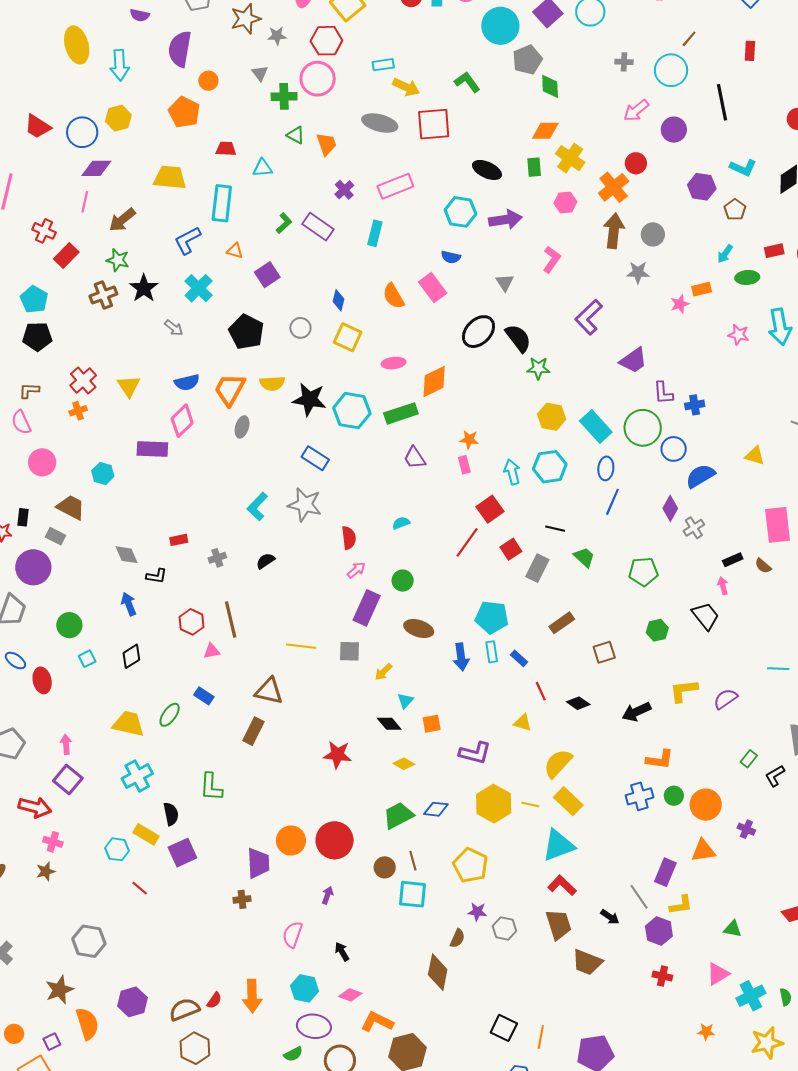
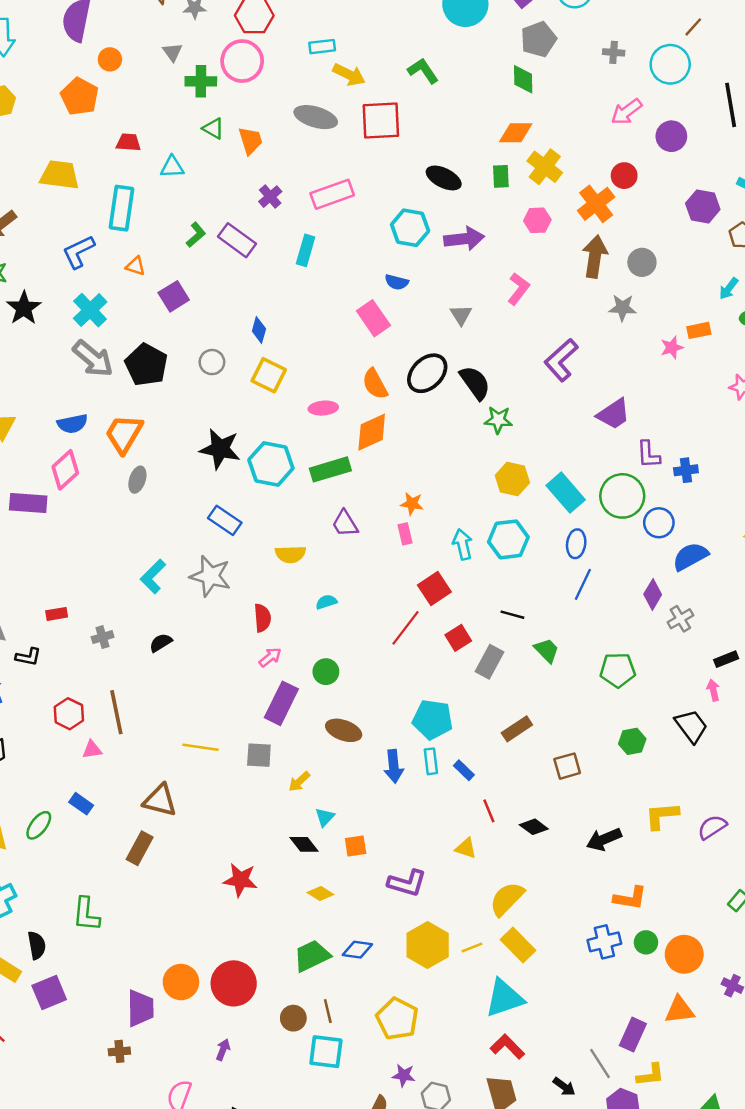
gray pentagon: (527, 60) -> (539, 39), moved
orange semicircle: (394, 296) -> (375, 384), moved
gray arrow: (174, 328) -> (93, 359), moved, size x1.8
yellow semicircle: (272, 383) -> (290, 554), moved
yellow line: (530, 805) -> (472, 948), turned -36

